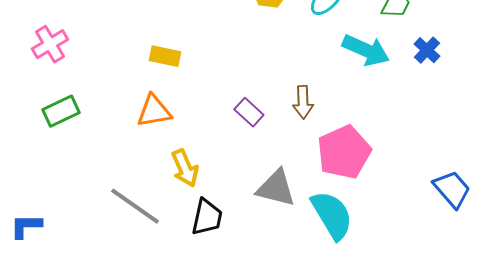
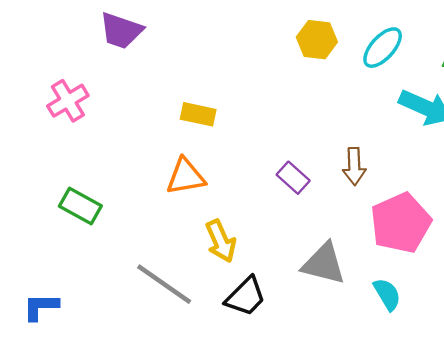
green rectangle: (61, 111) -> (80, 206), moved, turned 54
cyan semicircle: (332, 215) -> (387, 294), size x0.6
black trapezoid: (207, 217) -> (246, 297), turned 33

